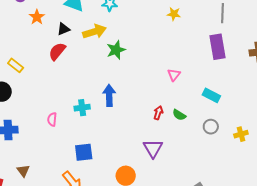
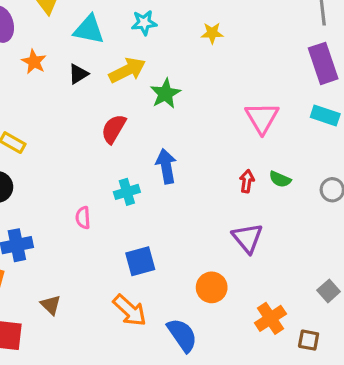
yellow star: (174, 14) -> (212, 33), moved
red semicircle: (57, 51) -> (114, 129), moved
pink triangle: (174, 75) -> (262, 118), size x1.6
cyan rectangle: (211, 95) -> (325, 116), moved

